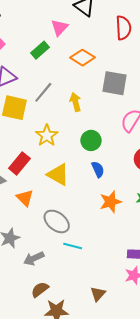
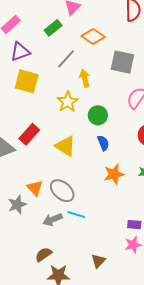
gray line: (43, 92) -> (66, 59), moved
yellow star: (47, 136) -> (68, 102), moved
orange triangle: (25, 198) -> (35, 188), moved
gray arrow: (34, 258) -> (53, 220), moved

